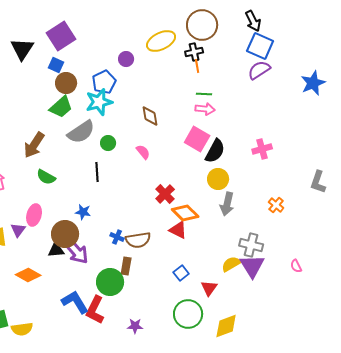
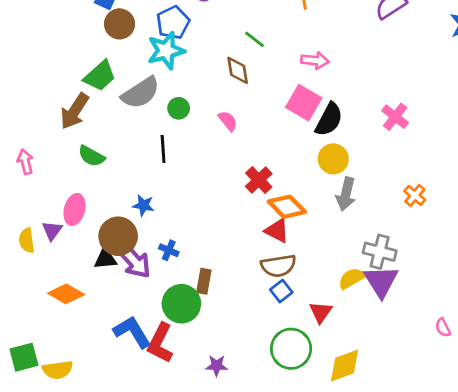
green line: (204, 94) -> (255, 39), moved, turned 35
green trapezoid: (61, 107) -> (100, 76), moved
pink cross: (262, 149) -> (395, 117), turned -36
blue cross: (117, 237) -> (169, 250), moved
brown semicircle: (138, 240) -> (278, 266), moved
pink semicircle: (296, 266) -> (443, 328), moved

